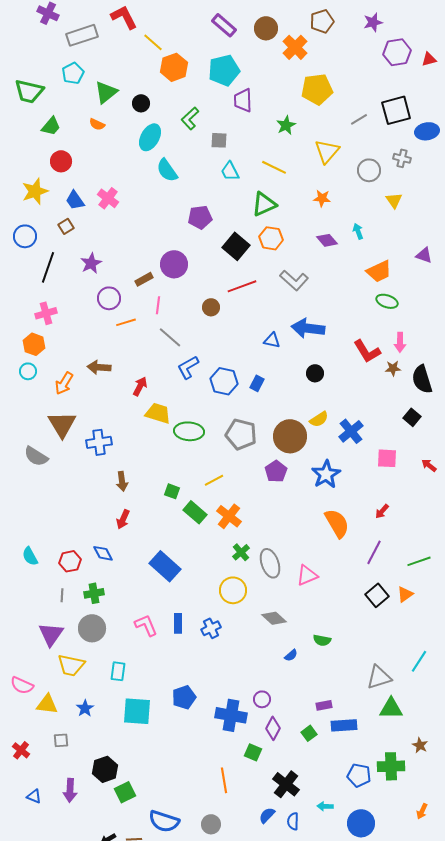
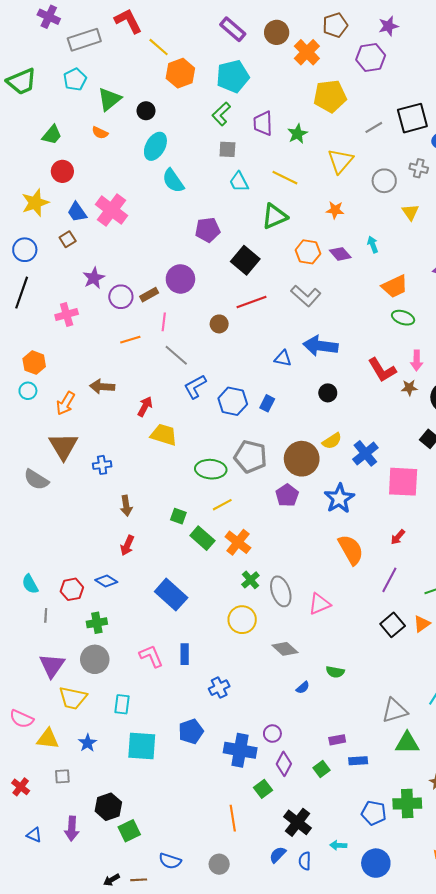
purple hexagon: (397, 52) -> (371, 57), moved
green trapezoid: (29, 91) -> (22, 82), moved, turned -36
purple trapezoid: (243, 100) -> (263, 123), moved
green L-shape: (190, 118) -> (221, 114), moved
pink cross: (108, 198) -> (112, 210), size x1.4
orange hexagon: (271, 238) -> (308, 252), moved
black line: (48, 267) -> (22, 293), moved
purple circle: (109, 298) -> (121, 297), moved
pink cross: (46, 313) -> (67, 315), moved
green ellipse: (189, 431) -> (211, 469), moved
blue cross: (99, 442) -> (102, 465), size x0.7
pink square: (387, 458) -> (403, 482), size x1.5
blue diamond: (103, 553) -> (106, 581), turned -30
gray line: (62, 595) -> (46, 615), moved
blue cross: (211, 628) -> (219, 688), moved
blue rectangle: (344, 725) -> (358, 761), size x0.7
green square: (253, 752) -> (263, 789), turned 30
blue semicircle: (164, 821) -> (170, 861), size x0.7

